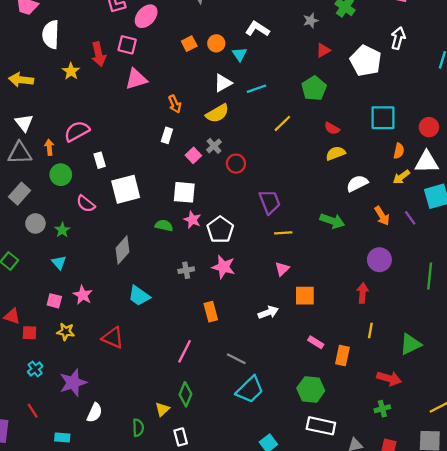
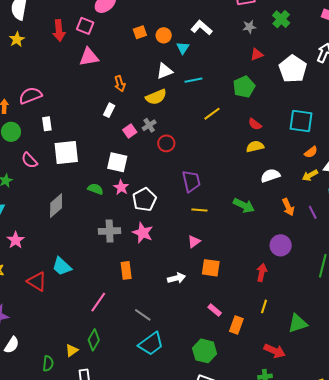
yellow star: (71, 71) -> (17, 39), moved
orange semicircle: (399, 151) -> (311, 152), turned 32
gray cross: (186, 270) -> (110, 231), size x1.5
cyan trapezoid: (139, 296) -> (62, 266), moved

